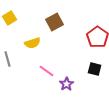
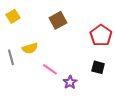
yellow semicircle: (32, 43) -> (30, 48), moved

